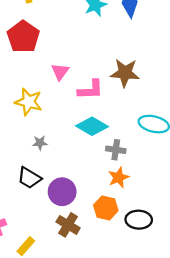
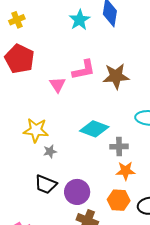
pink L-shape: (90, 90) -> (84, 70), moved
yellow star: (29, 102) -> (36, 130), moved
orange star: (119, 177) -> (126, 171), turned 30

